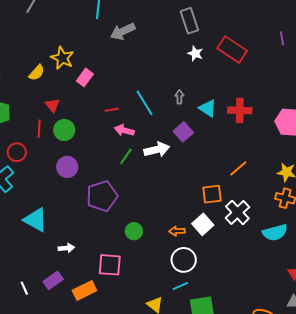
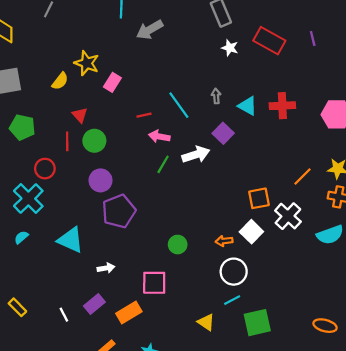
purple line: (282, 38) -> (313, 38), moved
orange line: (238, 168) -> (303, 177), moved
purple pentagon: (102, 196) -> (119, 211), moved

